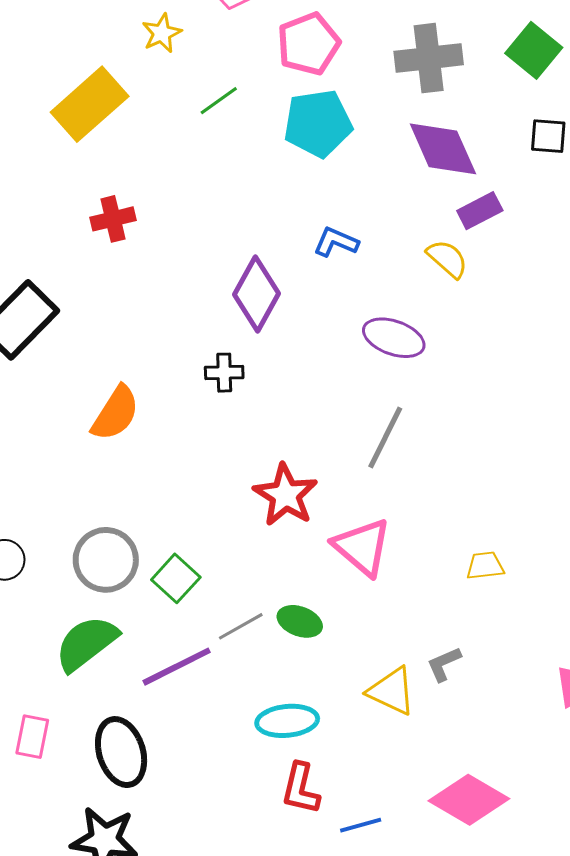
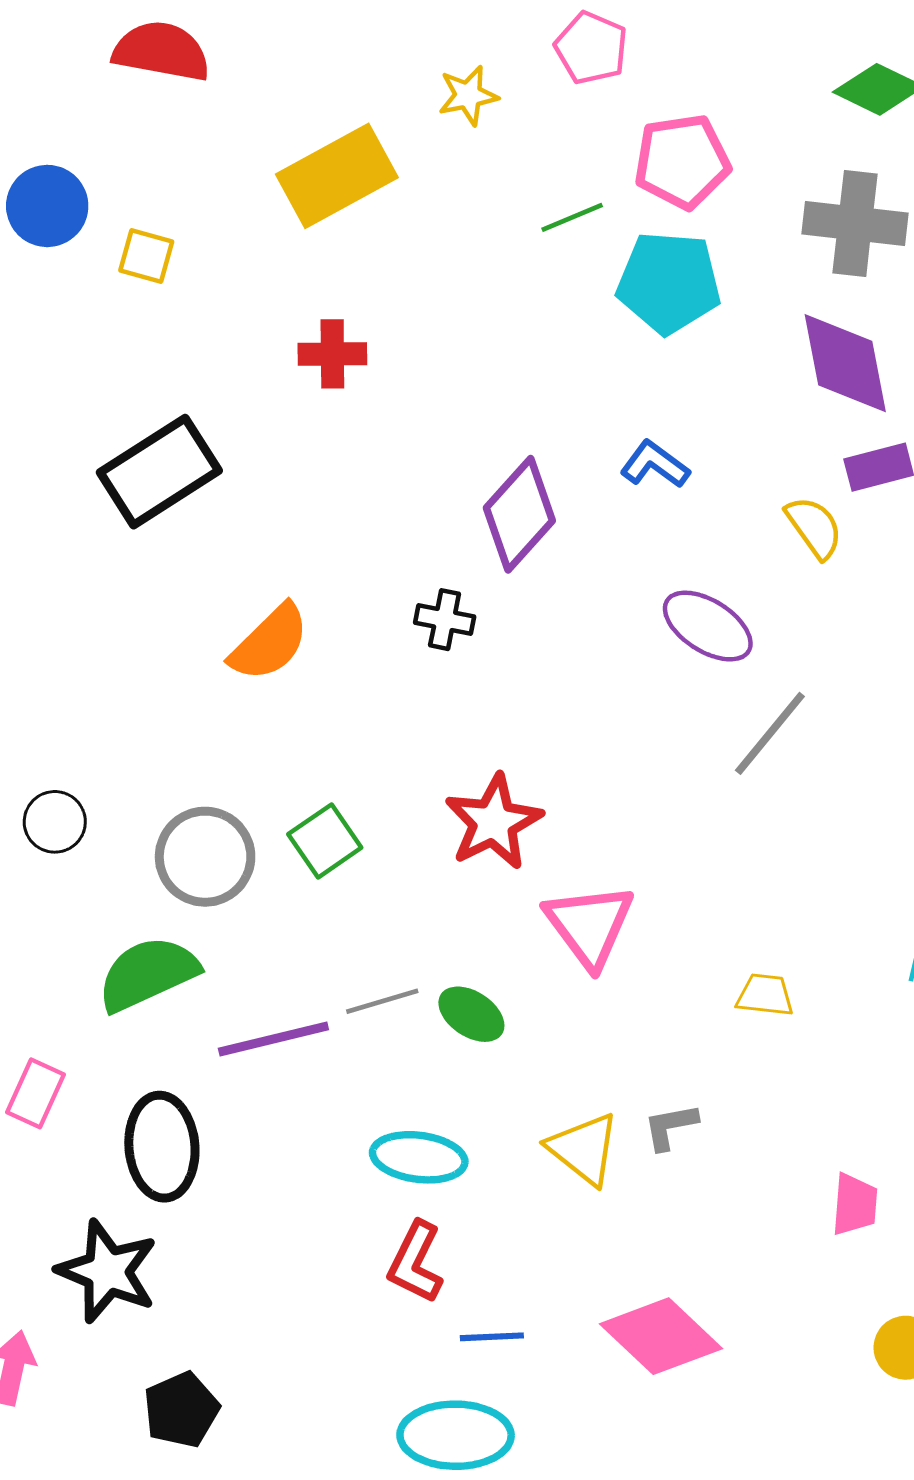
green line: (219, 101) -> (572, 217), moved
gray line: (385, 438) -> (770, 733), moved
green square: (176, 578) -> (325, 841), moved

